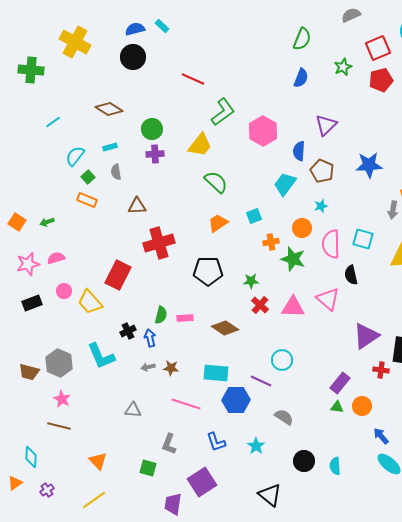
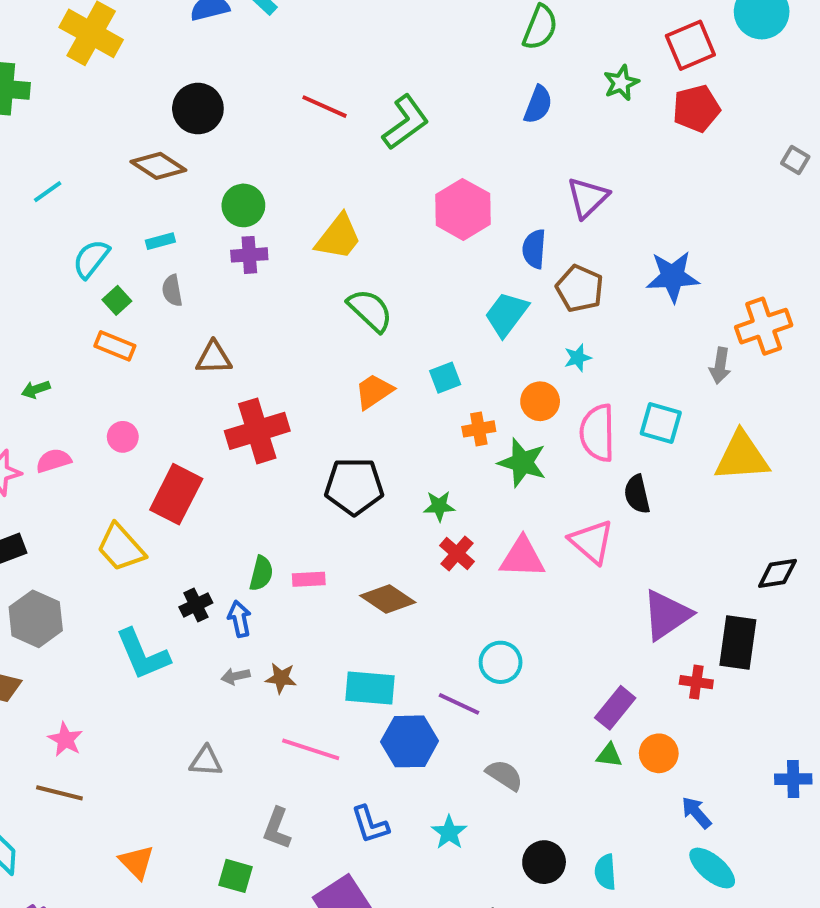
black circle: (133, 57) -> (198, 109), moved
green L-shape: (223, 112) -> (406, 122), moved
pink circle: (64, 291) -> (123, 437), moved
gray hexagon: (59, 363) -> (36, 619), moved

